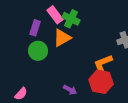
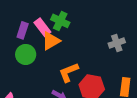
pink rectangle: (55, 15) -> (42, 27), moved
orange L-shape: (103, 64) -> (69, 72), moved

